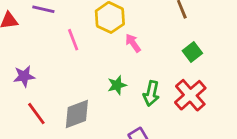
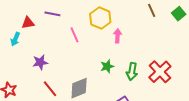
pink arrow: (133, 43) -> (118, 36), turned 40
green square: (192, 52) -> (179, 14), moved

